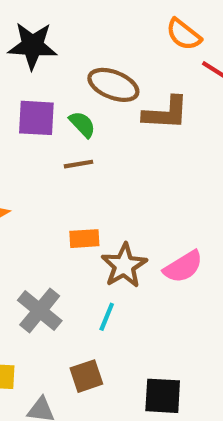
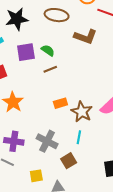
brown ellipse: (113, 85) -> (57, 15), moved
brown L-shape: (166, 113) -> (85, 37), turned 30
brown square: (86, 376) -> (69, 161), moved

